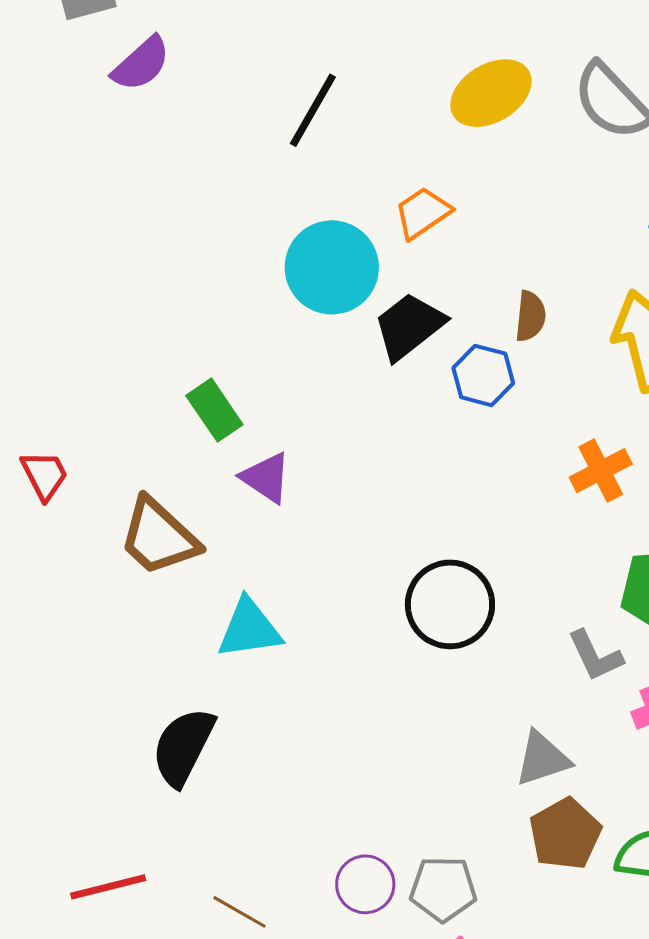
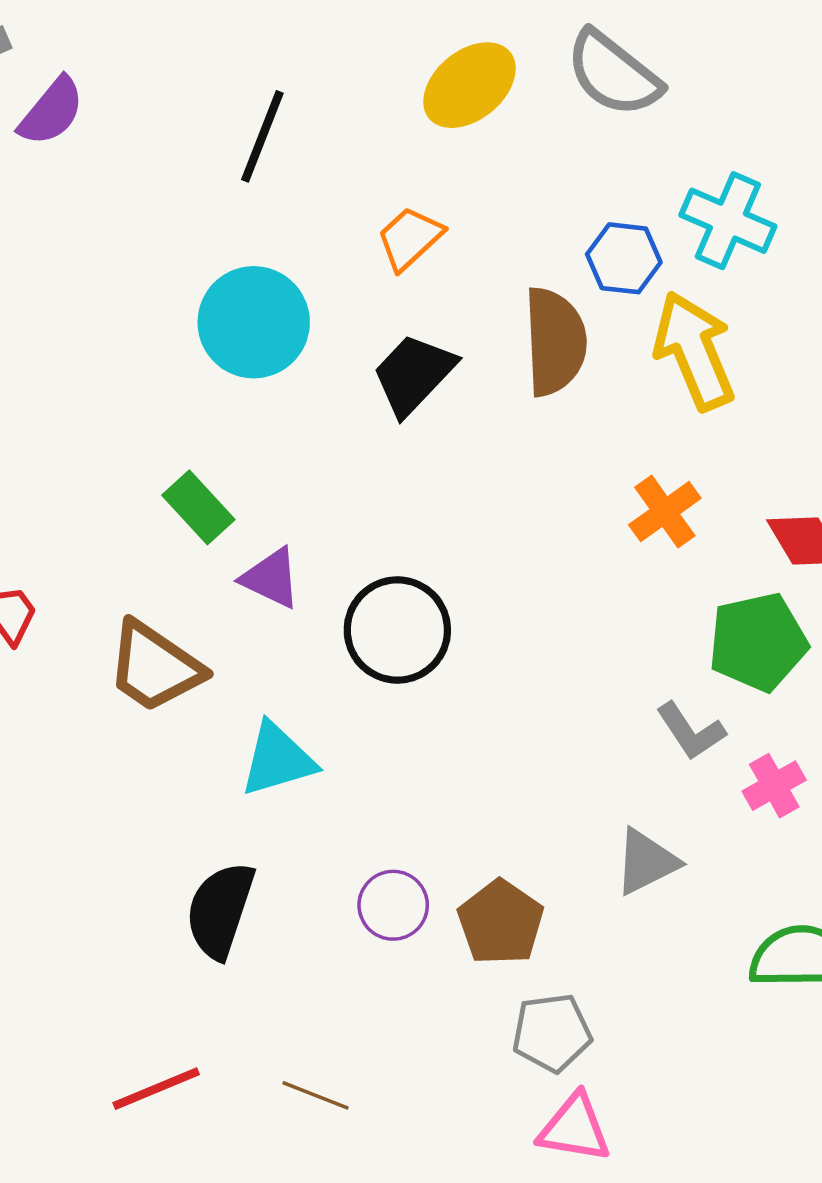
cyan circle: (332, 267) -> (254, 322), moved
brown semicircle: (530, 316) -> (555, 342), size x1.8
blue hexagon: (483, 375) -> (624, 258), moved
black circle: (450, 604) -> (397, 630), moved
brown pentagon: (565, 834) -> (501, 922), moved
purple circle: (365, 884) -> (393, 905), moved

